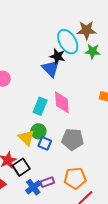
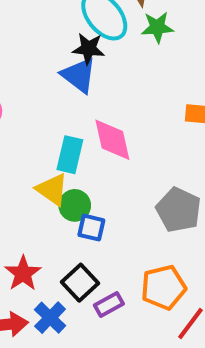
yellow triangle: (26, 138) -> (52, 190), moved
gray pentagon: (73, 139) -> (178, 210), moved, turned 30
black square: (21, 167) -> (80, 283), moved
blue cross: (33, 187) -> (50, 318), moved

